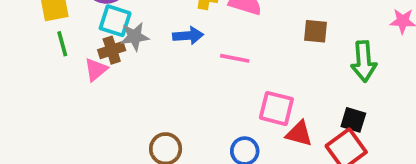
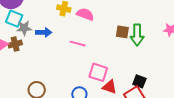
blue arrow: (188, 36) -> (44, 32), moved
brown cross: (112, 50) -> (15, 44), moved
green arrow: (364, 61) -> (137, 35), moved

